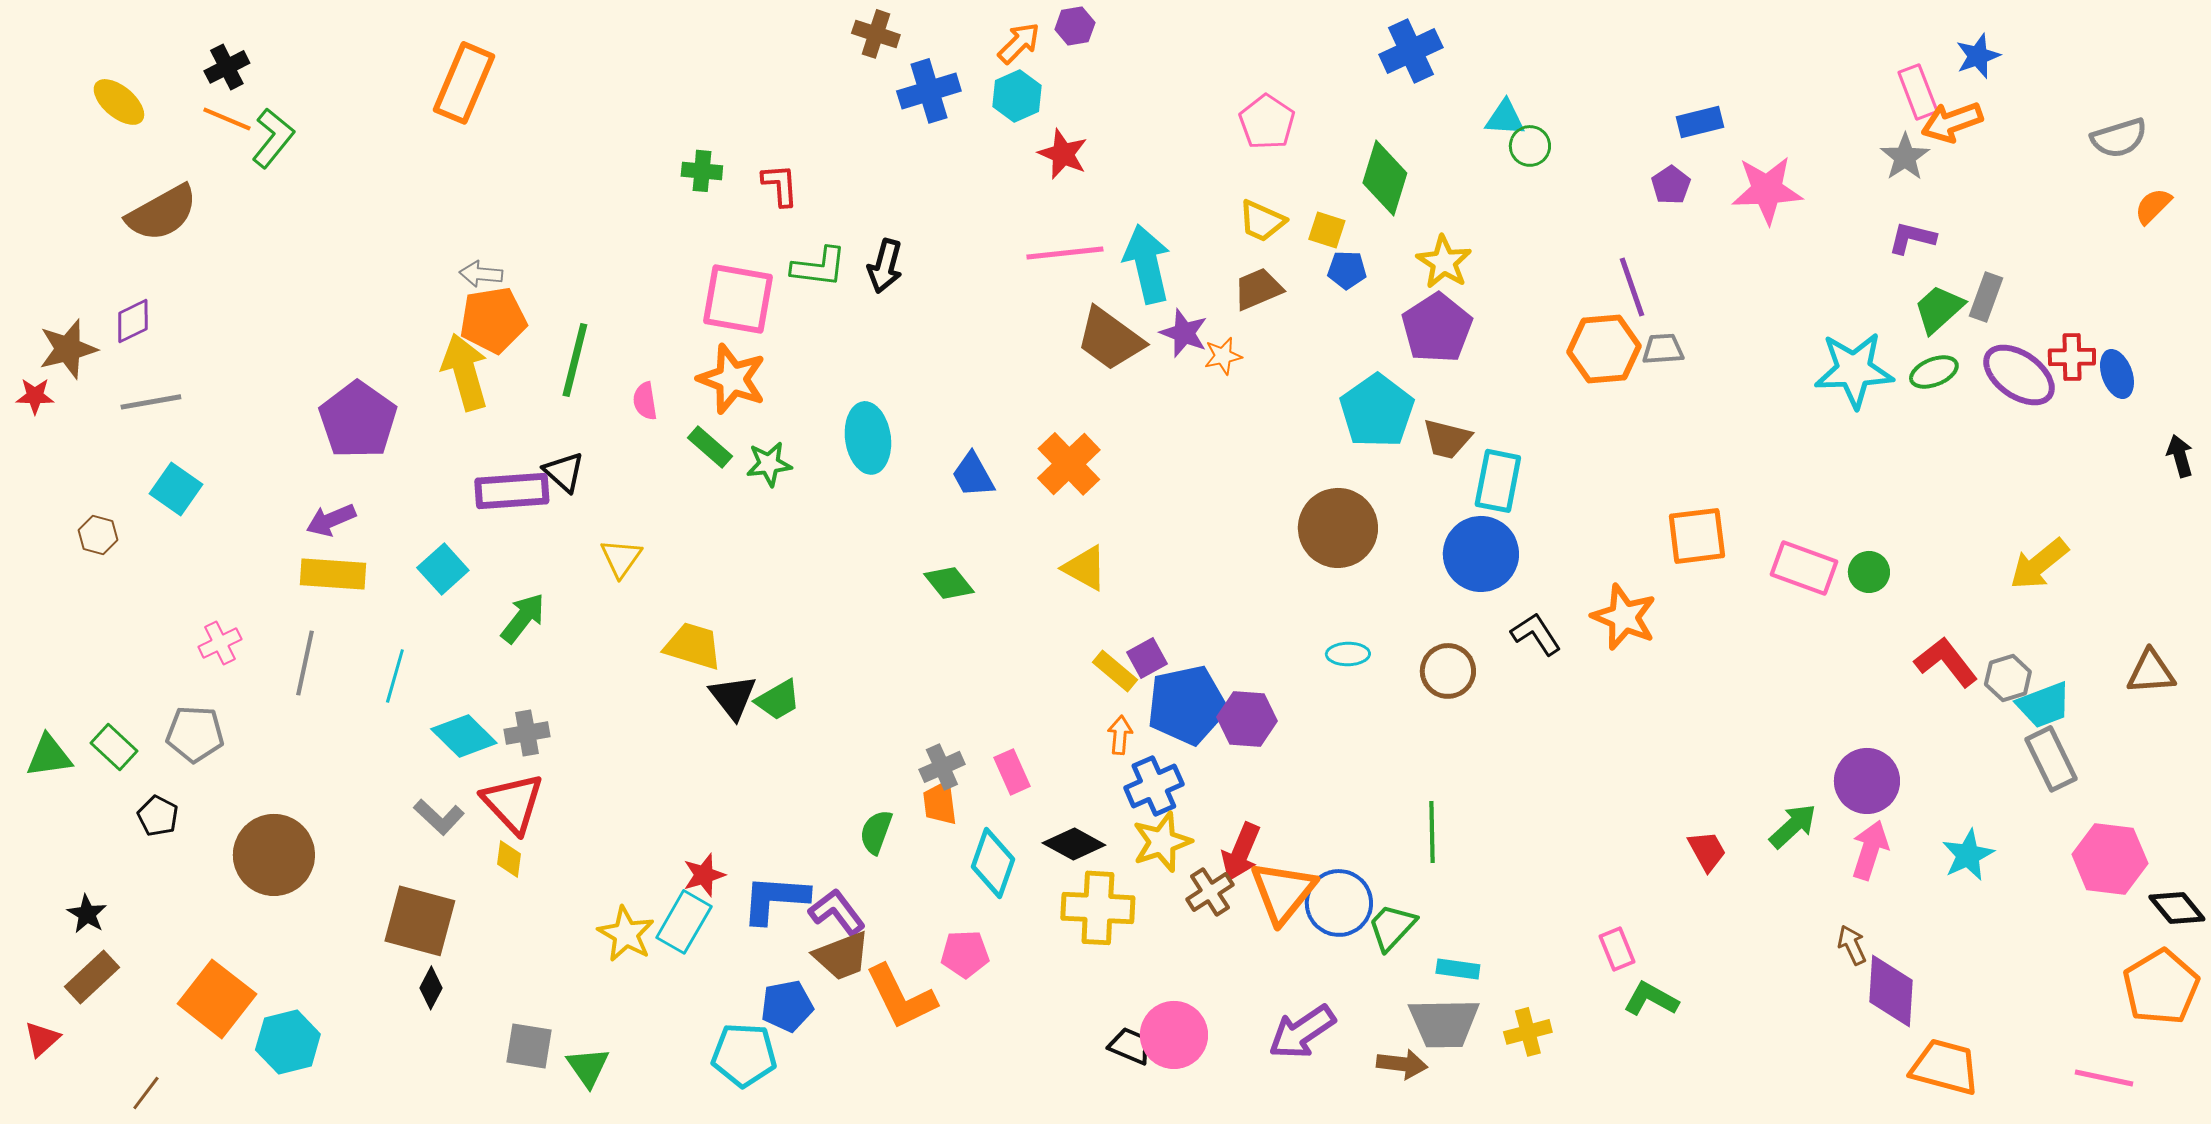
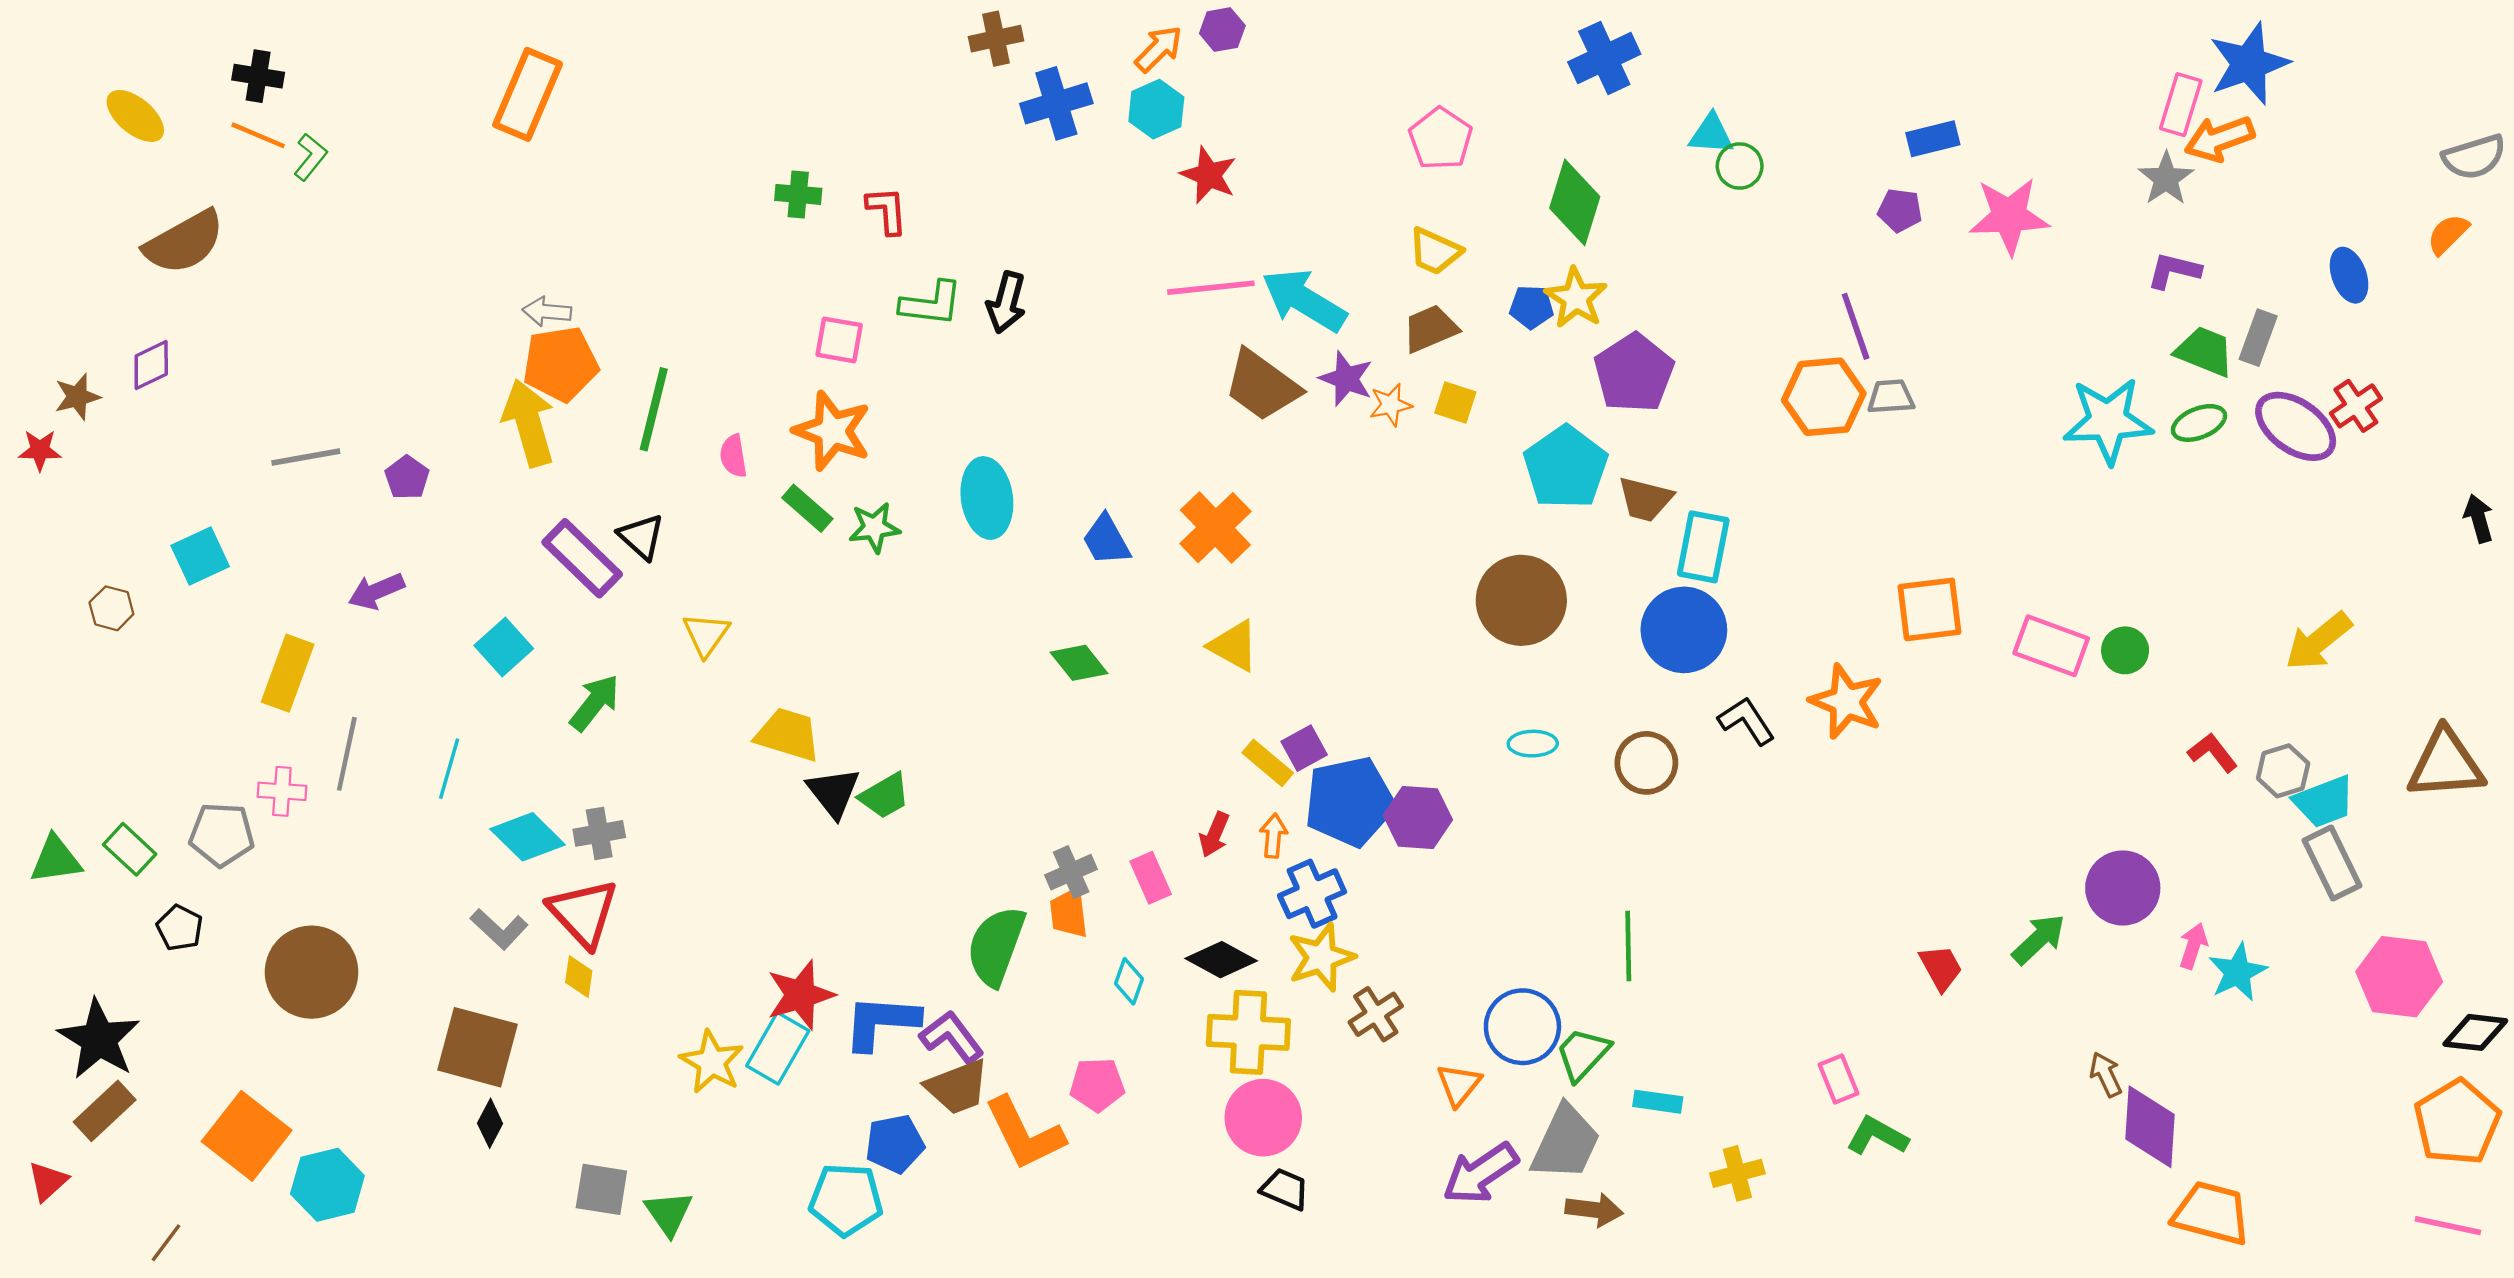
brown cross: (876, 34) -> (996, 39), turned -30
blue star: (1978, 56) -> (2249, 64), size x1.6
black cross: (227, 67) -> (258, 76), turned 36
pink rectangle: (1918, 92) -> (2181, 105), turned 38
green L-shape: (273, 138) -> (310, 157), size x0.7
gray semicircle: (2119, 138) -> (2474, 157), moved
purple pentagon: (1671, 185) -> (1900, 210), turned -30
yellow square: (1327, 230) -> (1455, 402), moved
yellow star: (1444, 262) -> (1576, 298), moved
cyan arrow: (1147, 264) -> (1304, 300), turned -46
pink square: (738, 299) -> (839, 340), size x0.6
green trapezoid: (1939, 309) -> (2205, 351), turned 64
brown star: (68, 349) -> (77, 397), size x0.7
red cross: (2072, 357) -> (2356, 406), turned -33
blue ellipse: (2117, 374) -> (2349, 275), moved
gray line: (151, 402) -> (306, 457), moved
purple pentagon: (358, 420) -> (407, 478), size x0.5
cyan square: (176, 489) -> (200, 556), turned 30
purple rectangle: (512, 491) -> (582, 558), turned 48
yellow rectangle: (333, 574) -> (288, 673), moved, turned -74
pink cross: (220, 643) -> (282, 791), moved, turned 30
red L-shape: (1946, 662) -> (2213, 753), size x0.7
brown triangle: (2151, 672) -> (2446, 764), size x1.4
green semicircle: (876, 832) -> (996, 946), size x1.6
pink arrow: (1870, 850) -> (2193, 946), moved, size x0.7
red arrow: (1241, 852) -> (1214, 835), moved, size x0.7
cyan diamond: (993, 863) -> (1129, 981), size x0.6
red star: (704, 875) -> (800, 995), size x1.4
orange triangle: (1283, 892) -> (1459, 1085), moved, size x0.6
black diamond: (2177, 908) -> (2475, 1032), turned -44
black star: (87, 914) -> (99, 1039), size x1.8
gray trapezoid: (1444, 1023) -> (1566, 1143), moved, turned -64
pink circle: (1174, 1035) -> (1263, 1118), moved
pink line: (2104, 1078) -> (2448, 1226), moved

